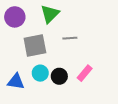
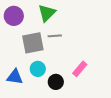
gray line: (70, 38) -> (55, 36), moved
black circle: (59, 76) -> (56, 82), moved

